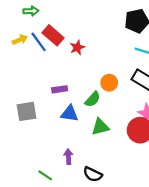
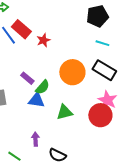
orange circle: (109, 83) -> (72, 72), size x1.6
purple rectangle: (60, 89) -> (27, 78), turned 48
green semicircle: (93, 99) -> (42, 87), moved

